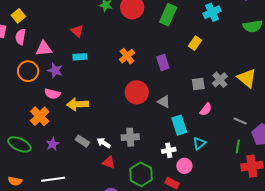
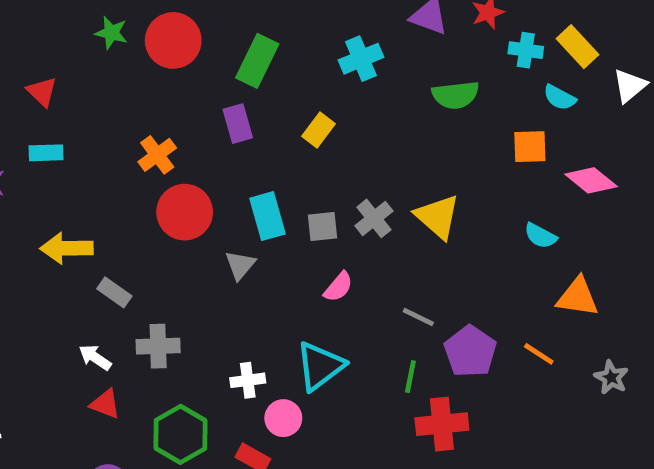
purple rectangle: (163, 62) -> (238, 124), moved
red circle: (137, 92) -> (185, 212), moved
gray triangle: (164, 102) -> (240, 265), turned 40
yellow arrow: (78, 104) -> (67, 248), moved
cyan rectangle: (179, 125) -> (268, 216), moved
gray rectangle: (82, 141) -> (114, 292), moved
cyan triangle: (199, 143) -> (320, 366), size x1.6

